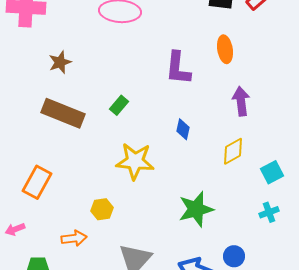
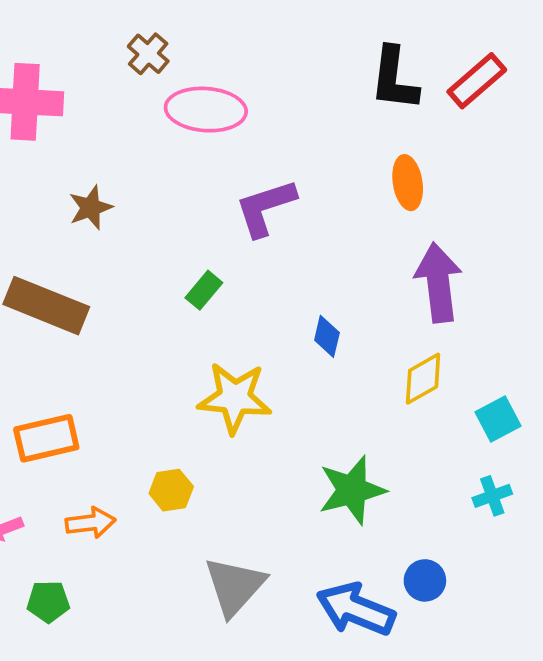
purple L-shape: (178, 68) -> (265, 208), moved, turned 66
purple arrow: (241, 101) -> (438, 283), size x1.4
brown rectangle: (63, 113) -> (46, 306), moved
orange rectangle: (37, 182) -> (46, 438), turned 48
orange arrow: (74, 238) -> (91, 523), moved

